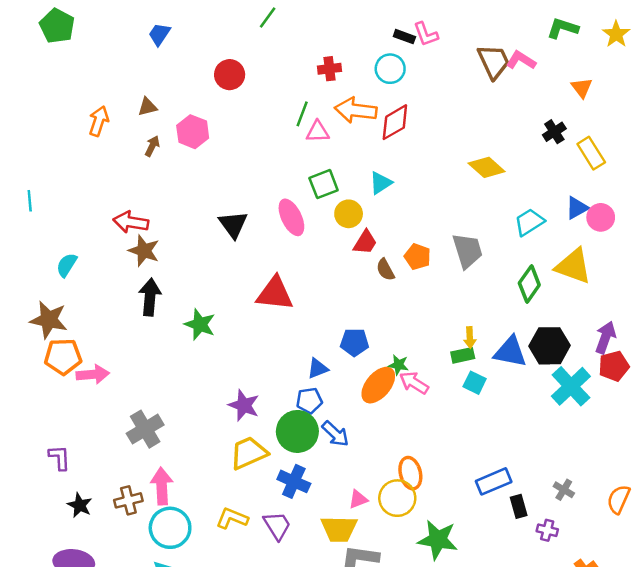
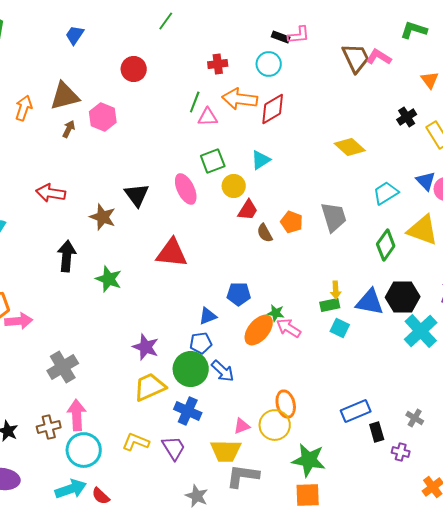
pink L-shape: (426, 34) -> (299, 35), turned -75
brown triangle: (147, 107) -> (65, 96), size x1.8
blue triangle: (577, 208) -> (426, 181), turned -45
brown star: (144, 251) -> (103, 217), moved

